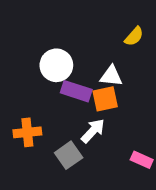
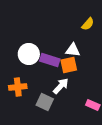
white circle: (56, 65) -> (29, 54), moved
gray square: (69, 155) -> (45, 102), turned -30

